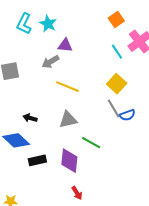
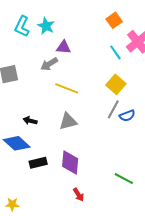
gray line: (114, 108) -> (113, 109), turned 60
green line: (91, 143) -> (124, 179), moved

